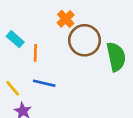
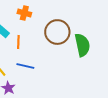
orange cross: (66, 19) -> (24, 13), moved, turned -32

